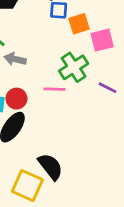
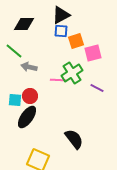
pink line: (55, 89) -> (58, 80), moved
black semicircle: (50, 167) -> (74, 139), moved

